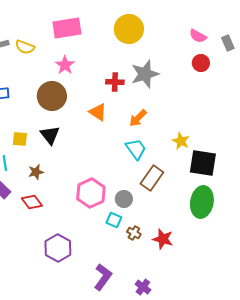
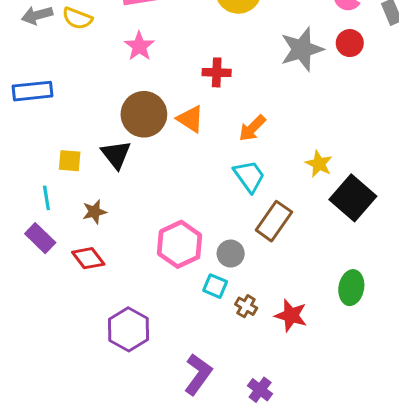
gray star: (145, 74) -> (302, 49), moved
brown circle: (52, 96) -> (144, 114), moved
black square: (203, 163) -> (353, 198), turned 32
green ellipse: (202, 202) -> (351, 288), moved, size x0.7

